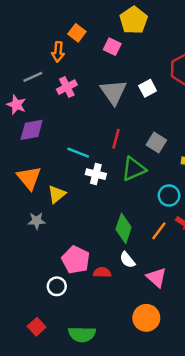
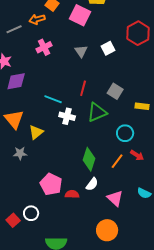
pink square: (112, 47) -> (80, 15), size x1.5
orange arrow: (58, 52) -> (37, 19), turned 70
gray line: (33, 77) -> (14, 29), moved
gray triangle: (114, 92) -> (81, 51), size x0.6
white semicircle: (127, 260) -> (92, 184), turned -104
white circle: (57, 286) -> (31, 213), moved
red square: (37, 327) -> (13, 220), moved

